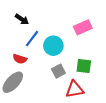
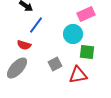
cyan circle: (53, 46) -> (73, 34), moved
gray square: (58, 71) -> (55, 64), moved

